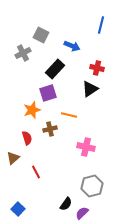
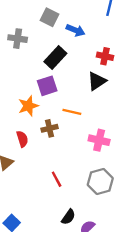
gray square: (41, 35) -> (49, 17), moved
gray cross: (23, 53) -> (18, 39), turned 35
pink cross: (86, 147) -> (99, 140), moved
red line: (36, 172) -> (57, 179), moved
gray hexagon: (92, 186) -> (100, 182), moved

